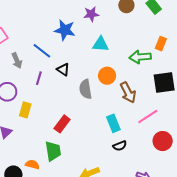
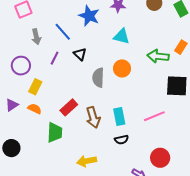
brown arrow: (128, 93) -> (93, 117), moved
red circle: (163, 141) -> (160, 158), moved
orange semicircle: (32, 164) -> (35, 109), moved

